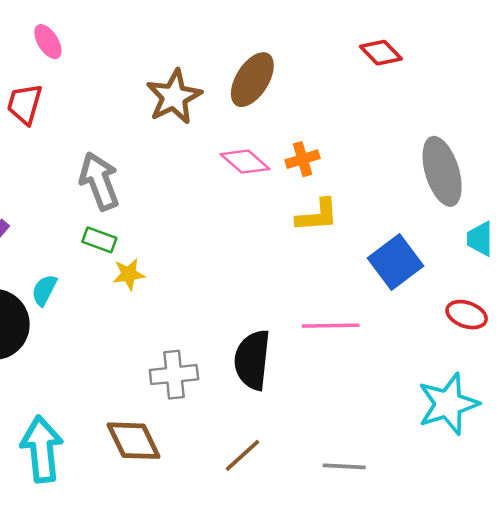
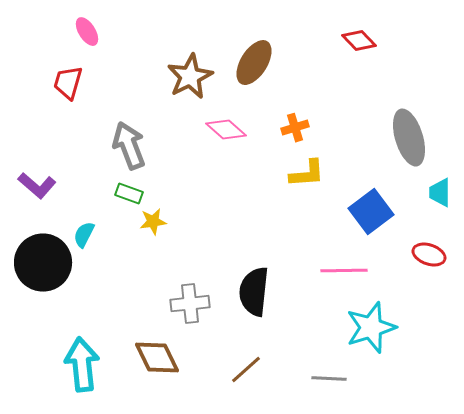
pink diamond: (245, 162) -> (226, 130), moved
pink line: (331, 326) -> (344, 271), moved
cyan star: (448, 404) -> (371, 328), moved

